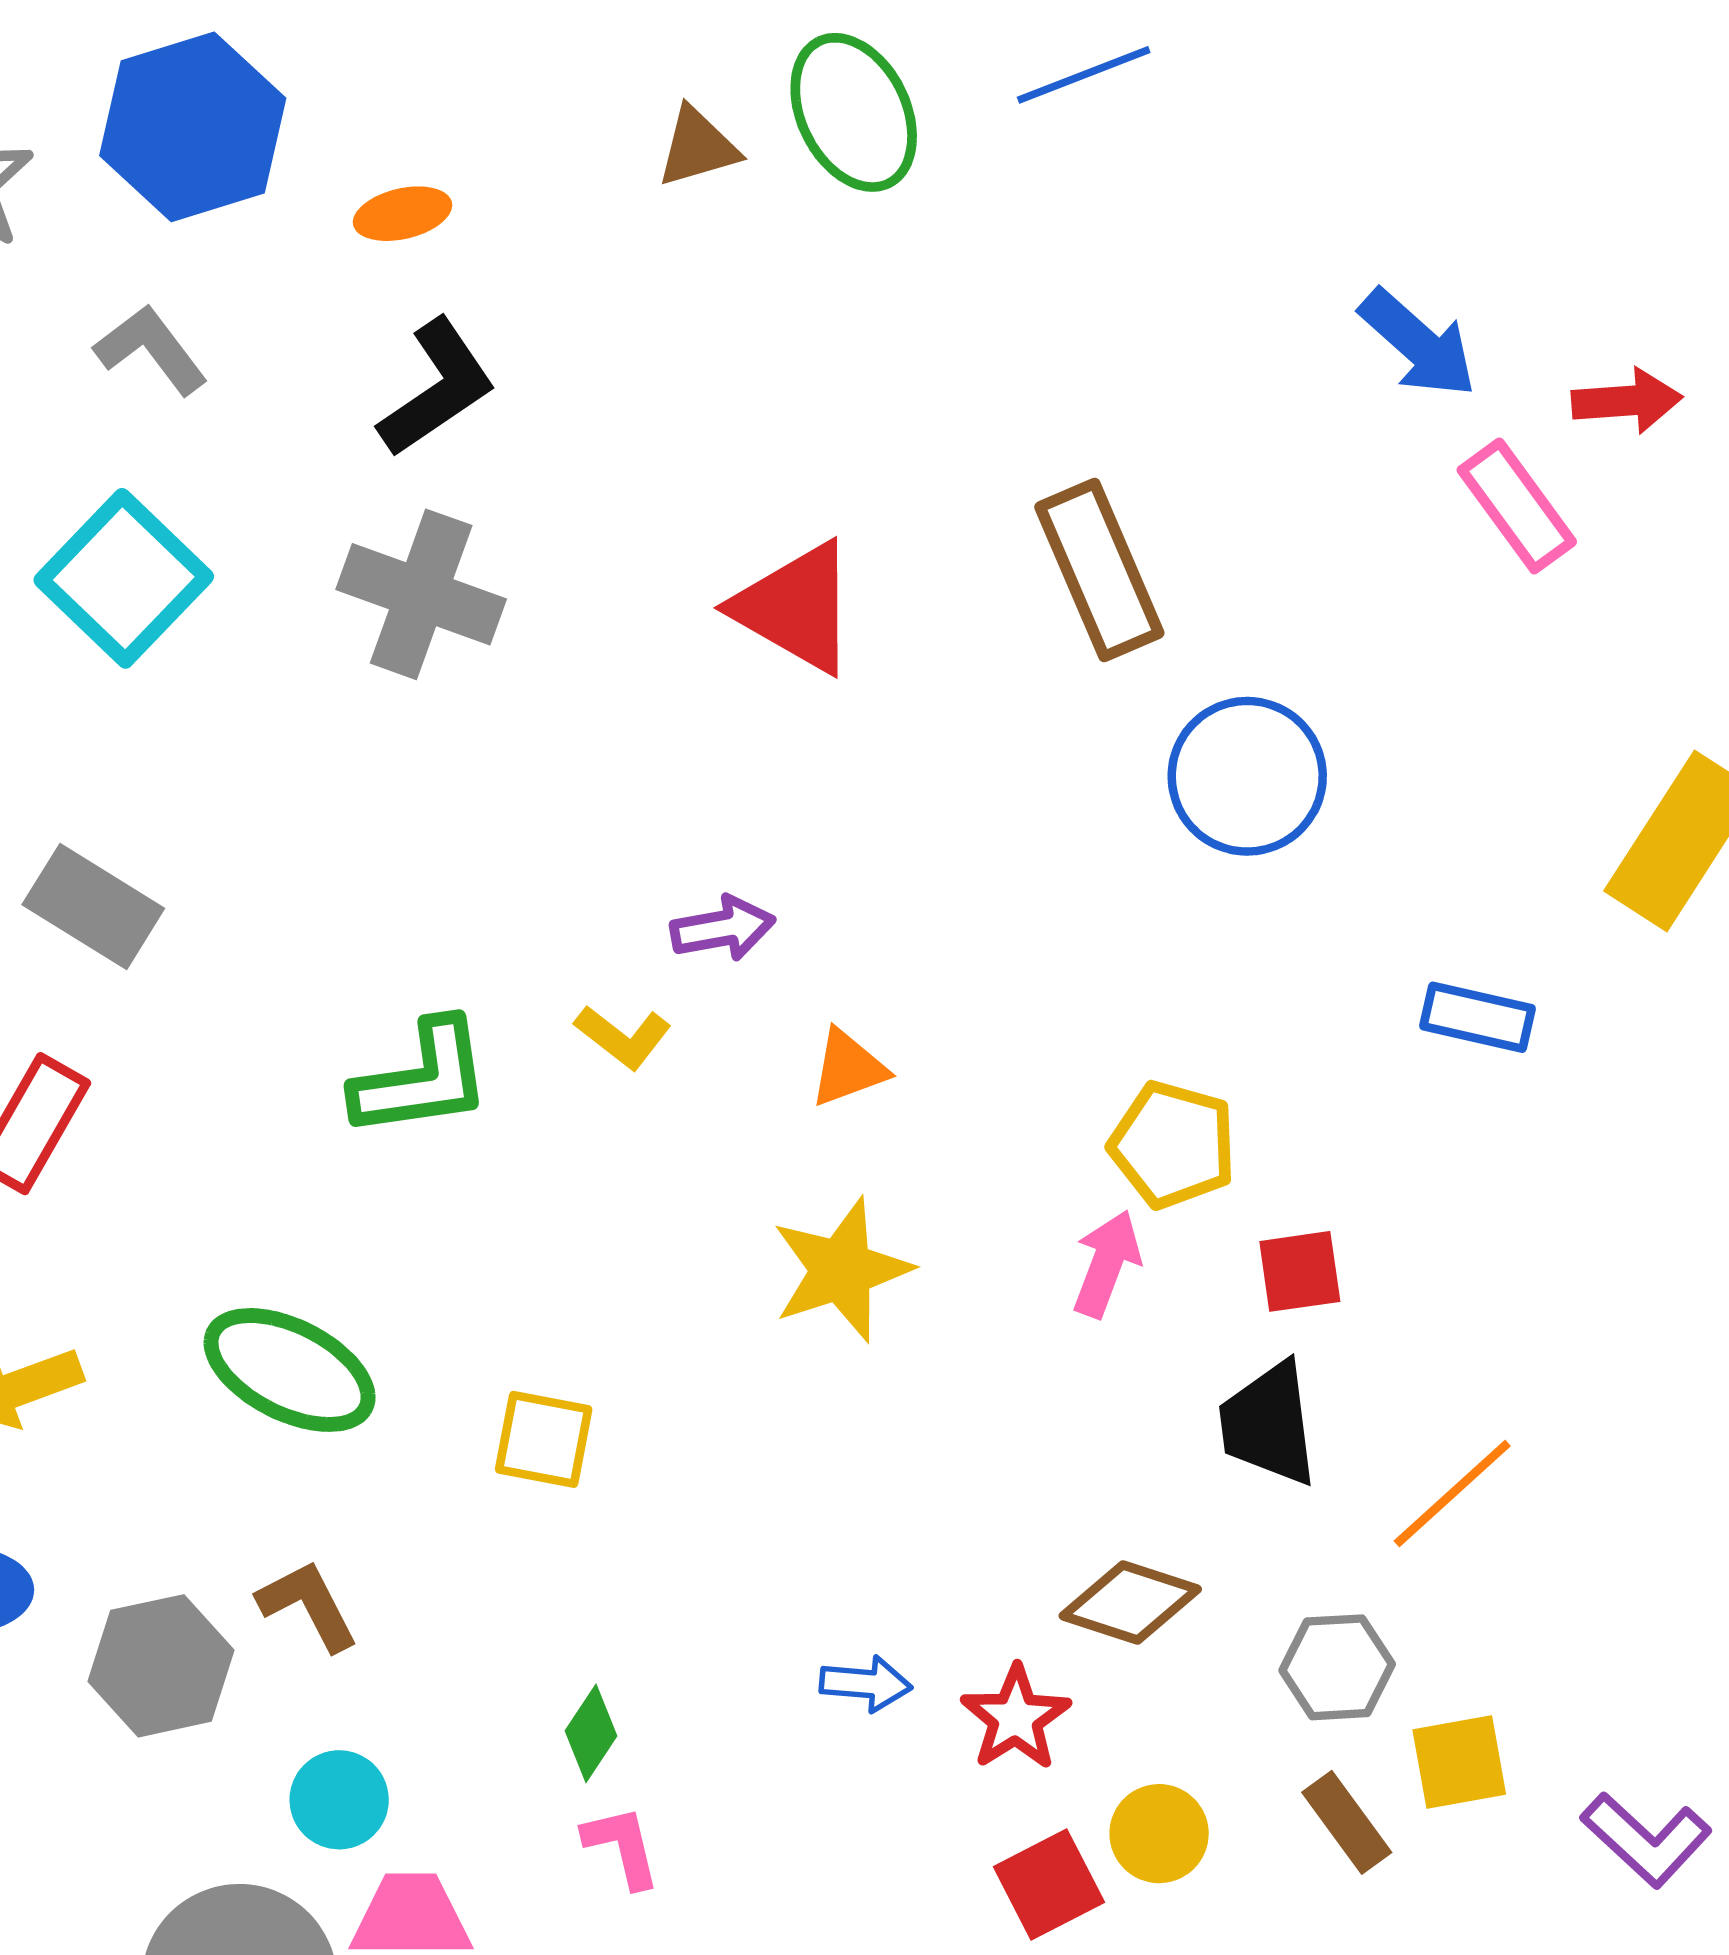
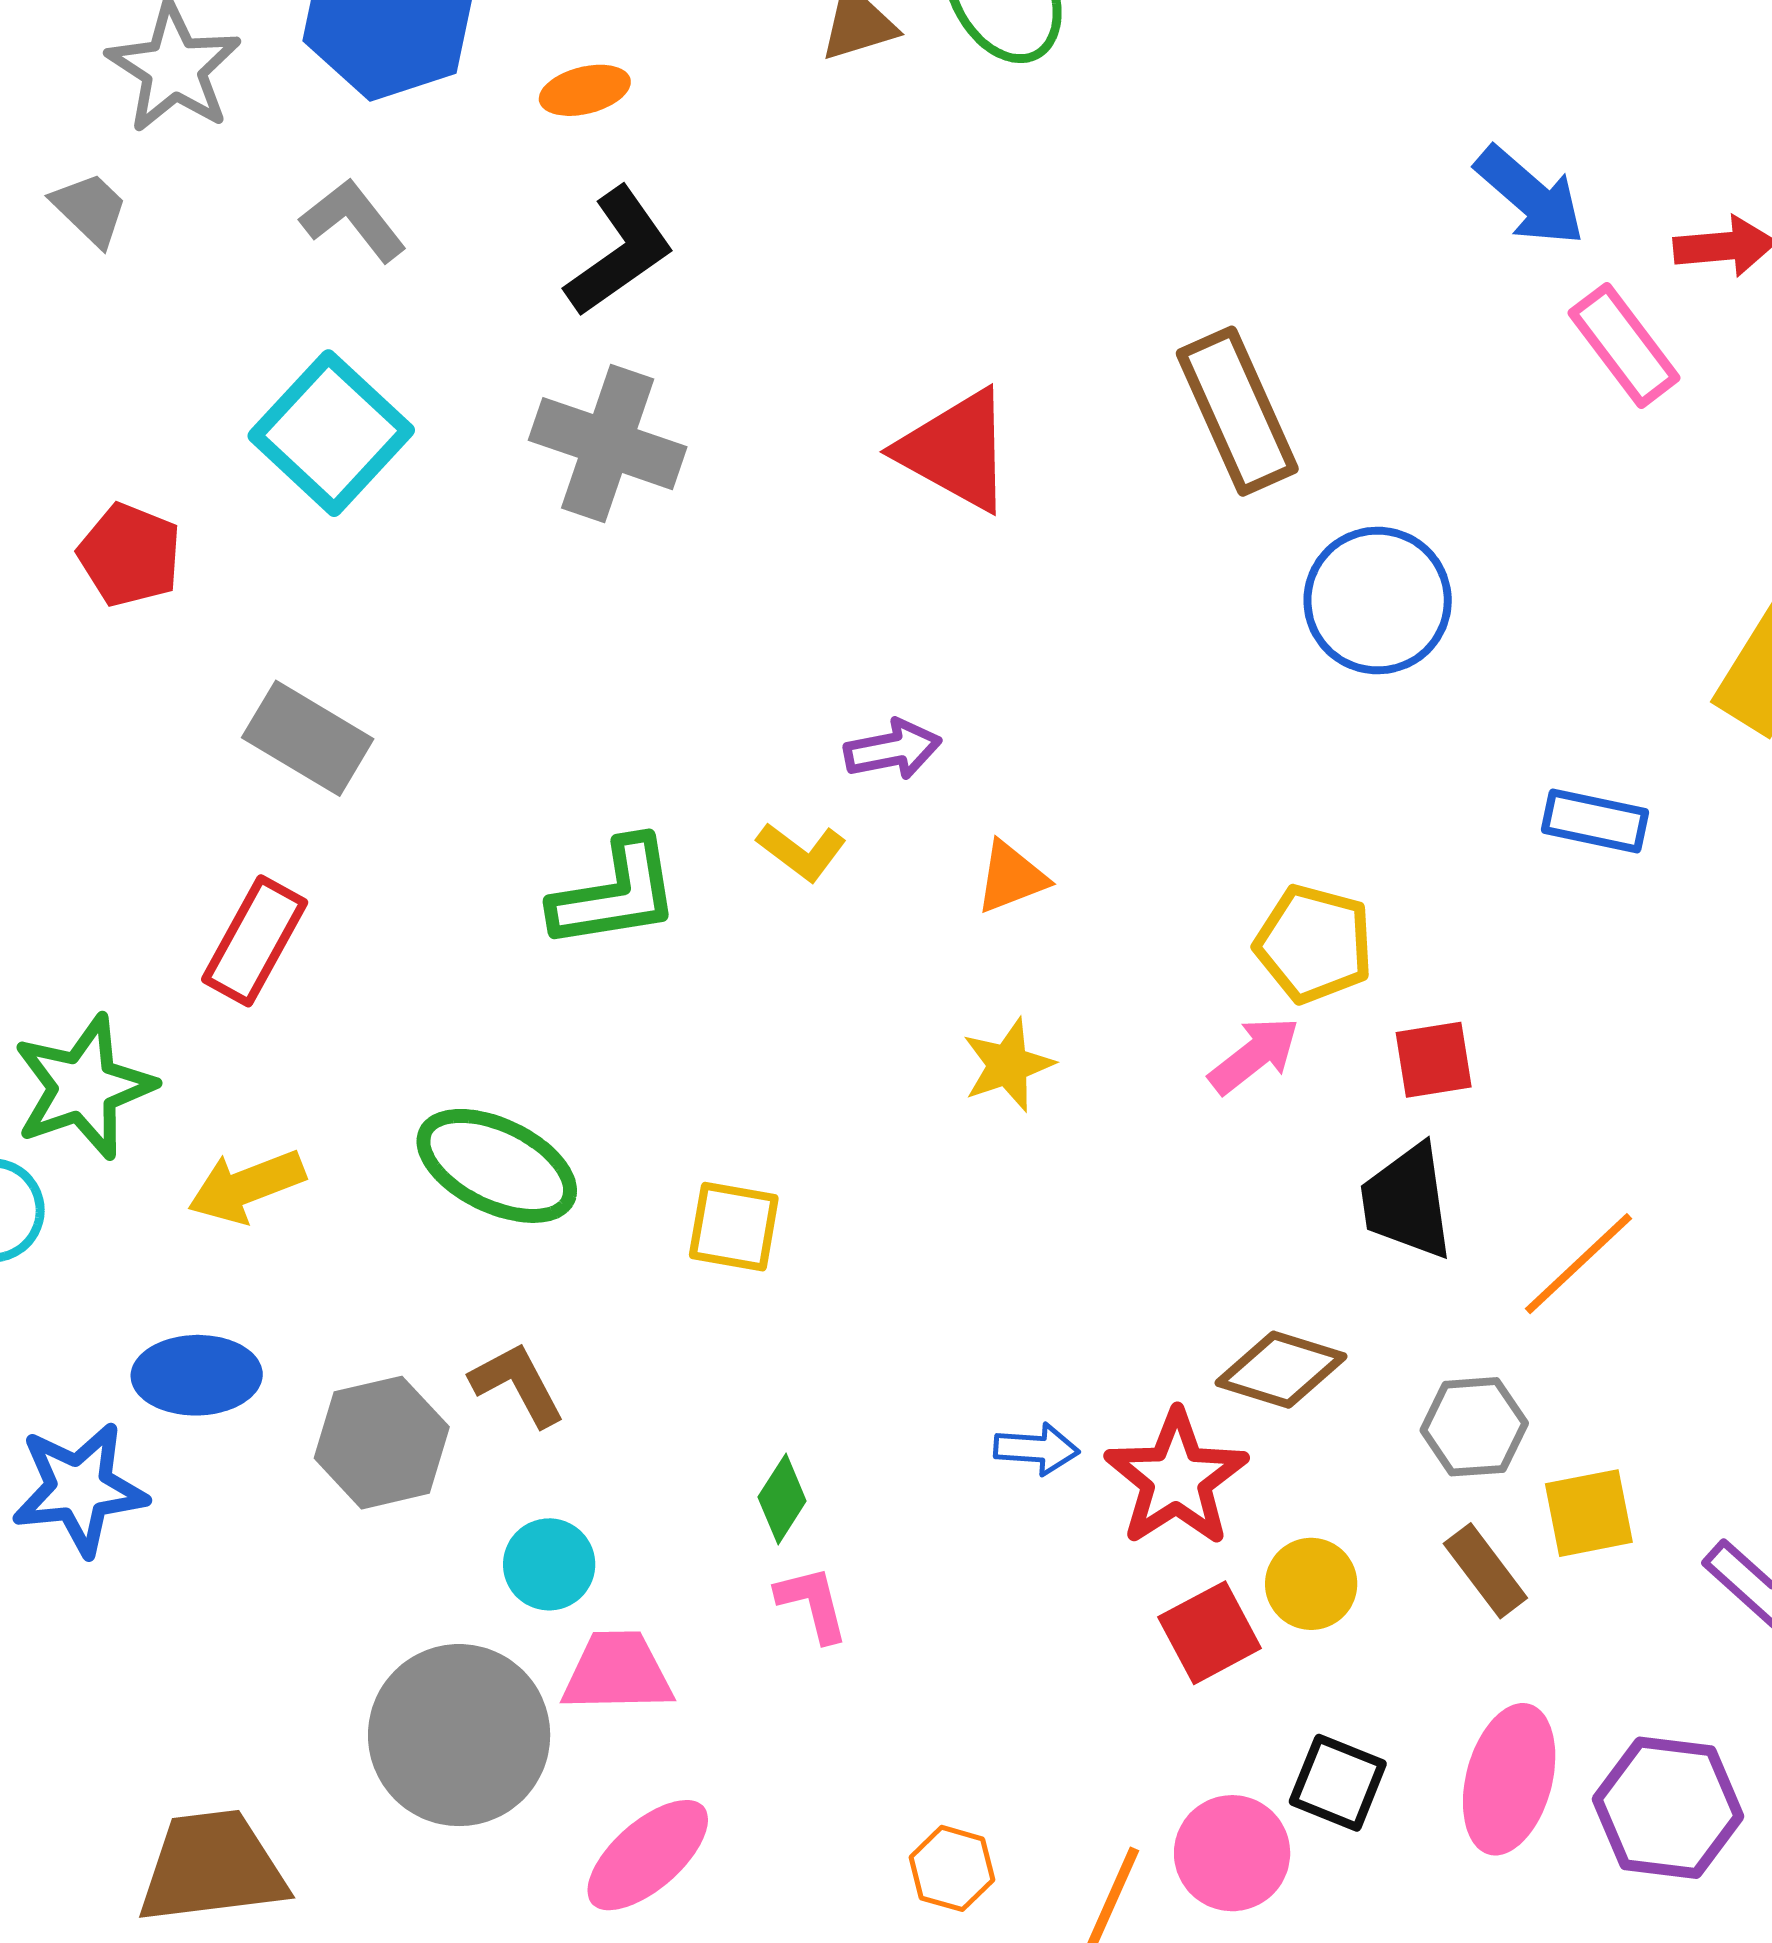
pink arrow: (1107, 1264) -> (1254, 1055), turned 32
yellow star: (841, 1270) -> (1008, 1065), size x0.7
red star: (1016, 1718) -> (1176, 1478), size x1.4

